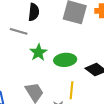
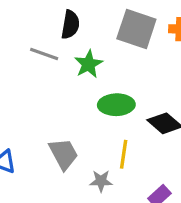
green star: (39, 52) -> (89, 64), moved

